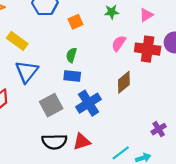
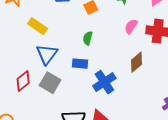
blue rectangle: (72, 76) -> (80, 64), moved
gray square: (51, 105) -> (50, 83), moved, turned -30

